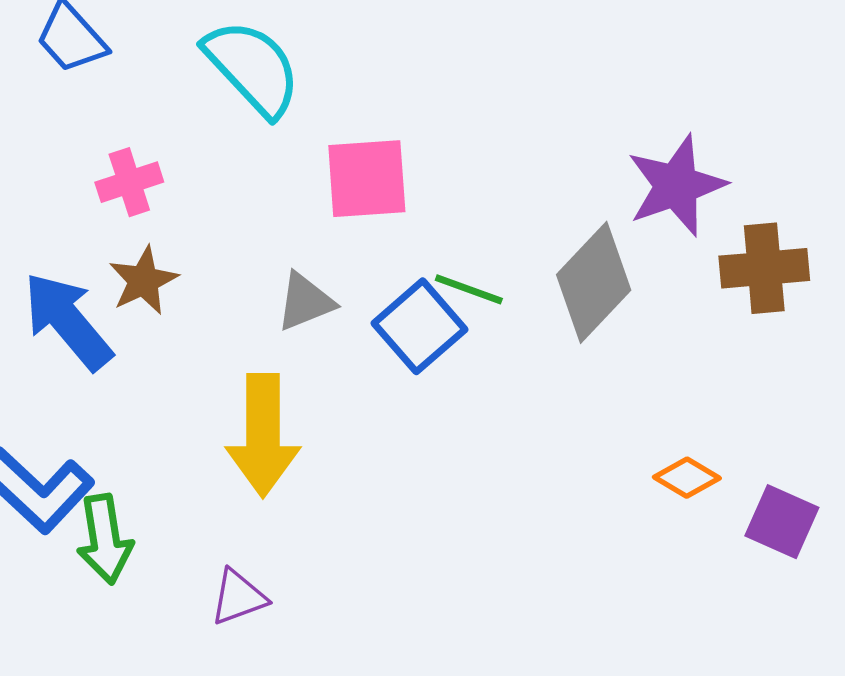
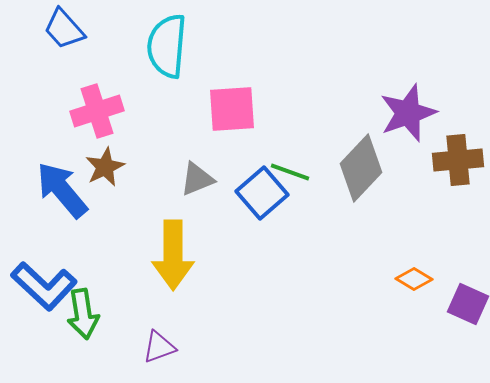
cyan semicircle: (252, 68) -> (167, 46), turned -132
pink cross: (129, 182) -> (97, 111), size x1.4

